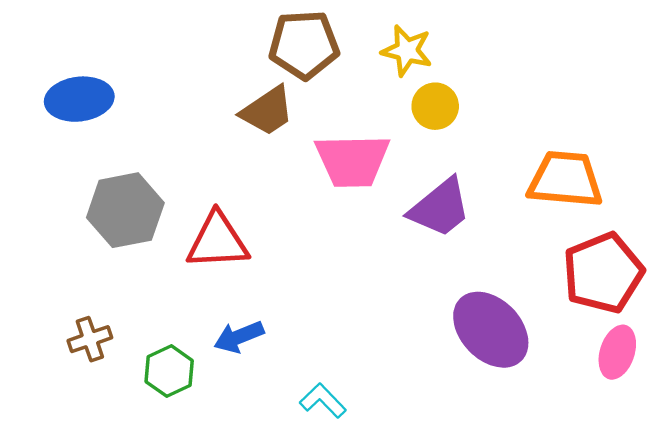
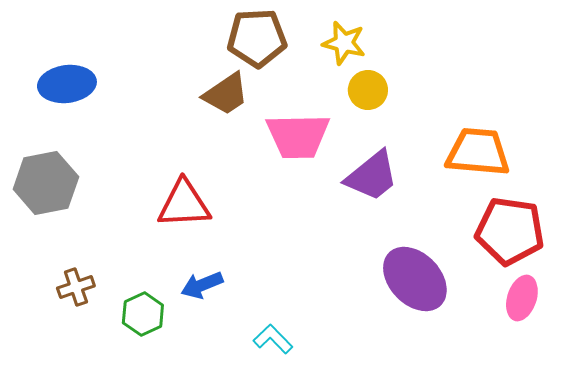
gray hexagon: (125, 210) -> (46, 183), moved
red pentagon: (603, 273) -> (510, 231), turned 30

